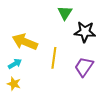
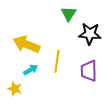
cyan arrow: (15, 64) -> (31, 70), moved
purple trapezoid: (84, 67) -> (89, 71), turned -35

